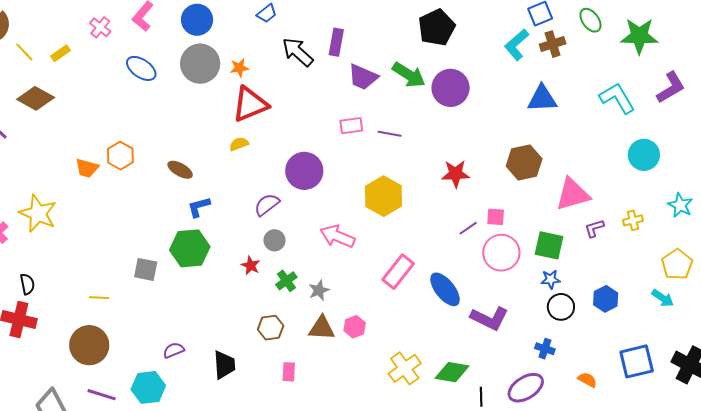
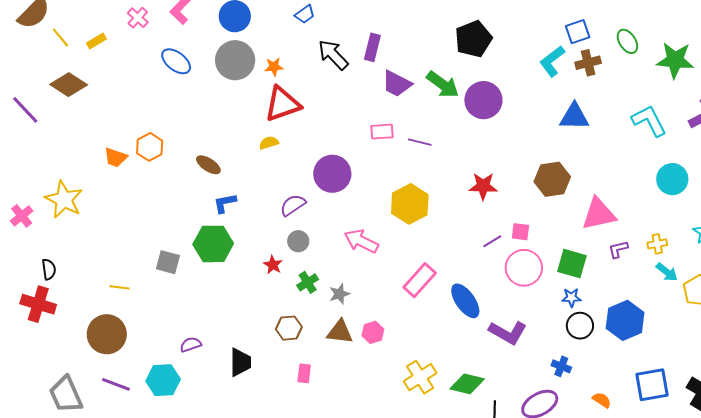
cyan arrow: (663, 298) -> (667, 272), moved
blue hexagon: (606, 299) -> (625, 320), size x1.5

